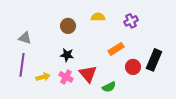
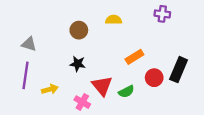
purple cross: (131, 21) -> (162, 14), moved, turned 32
pink cross: (66, 77) -> (82, 102), moved
green semicircle: (109, 87) -> (126, 92), moved

